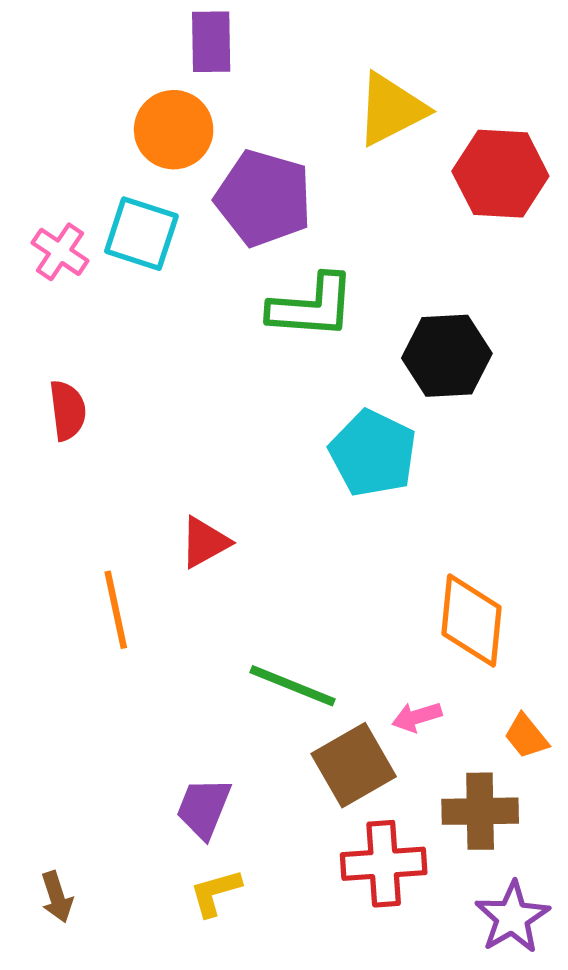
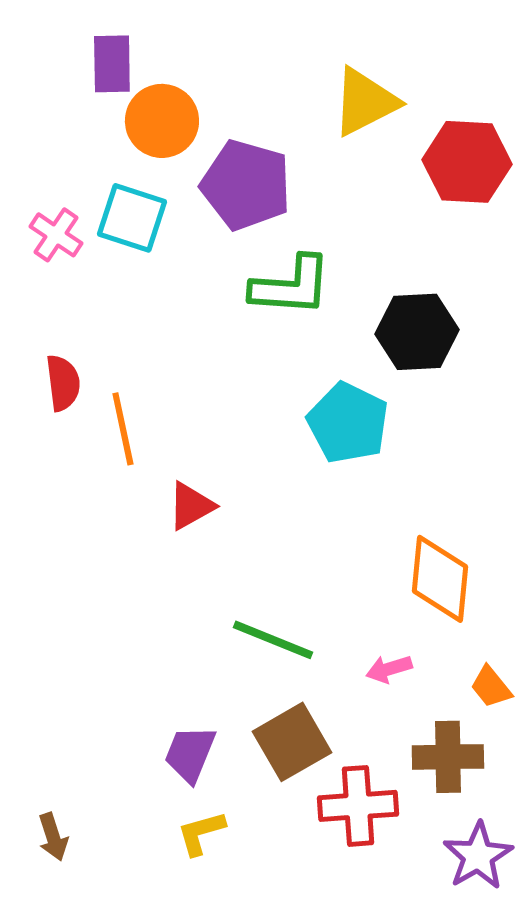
purple rectangle: (211, 42) -> (112, 64), moved
orange line: (116, 610) -> (123, 429), moved
brown square: (354, 765) -> (292, 742), moved

